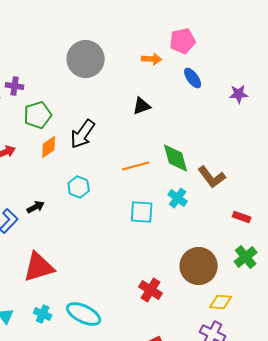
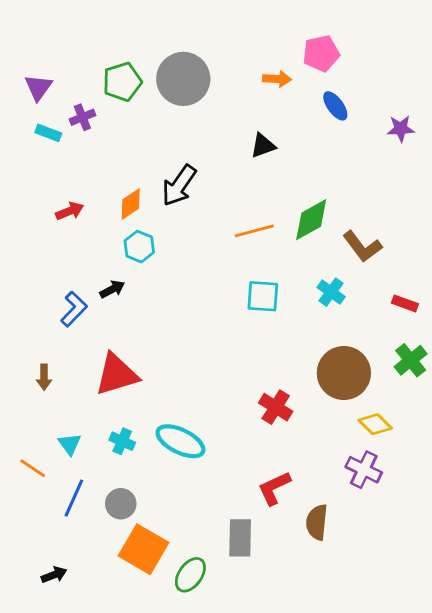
purple cross: (15, 86) -> (82, 117), turned -30
green pentagon: (38, 115) -> (122, 82), moved
green diamond: (176, 158) -> (311, 220), turned 76
cyan hexagon: (79, 187) -> (139, 247), moved
cyan cross: (178, 198) -> (331, 292), moved
yellow diamond: (221, 302) -> (375, 424), turned 40

